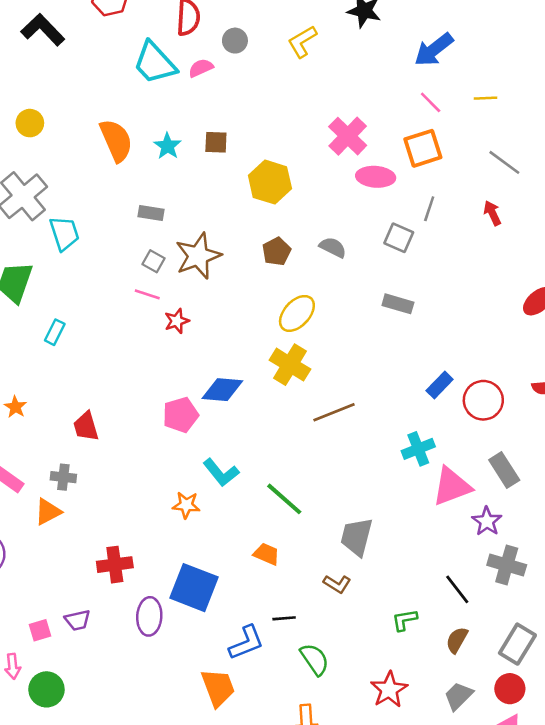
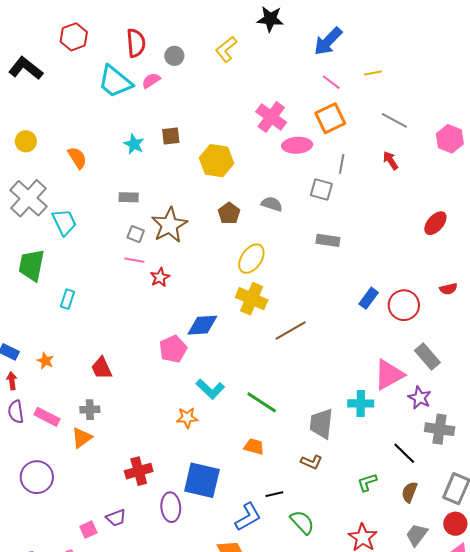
orange semicircle: (116, 140) -> (77, 158), moved, size x0.7
cyan cross: (418, 449) -> (361, 403), moved, turned 30

